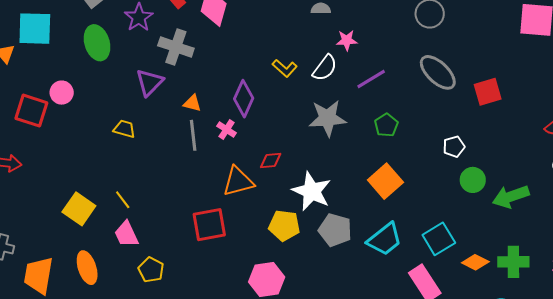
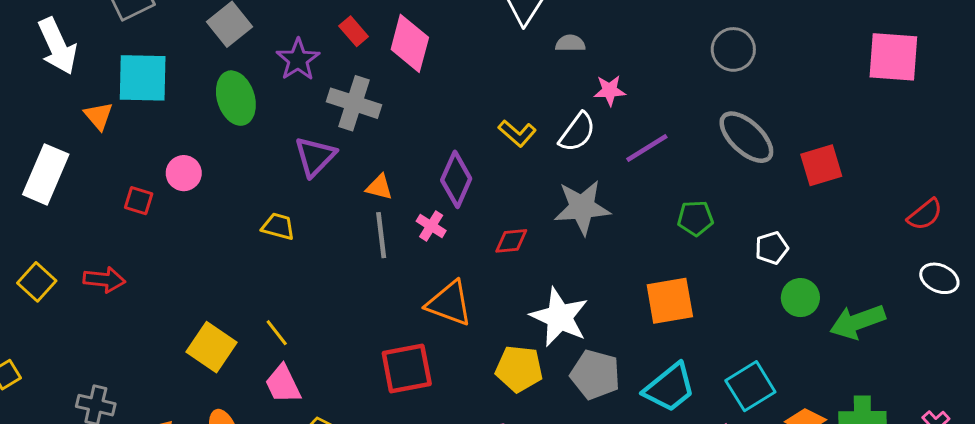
red square: (31, 111) -> (139, 201), size x0.6
green pentagon: (386, 125) -> (695, 218), moved, turned 30
red diamond: (271, 161) -> (511, 241), moved
orange triangle: (238, 181) -> (449, 303), turned 36
orange square: (385, 181) -> (670, 301), turned 32

